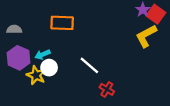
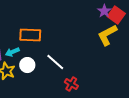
orange rectangle: (62, 23) -> (30, 35), moved
white circle: (49, 68) -> (27, 65), moved

